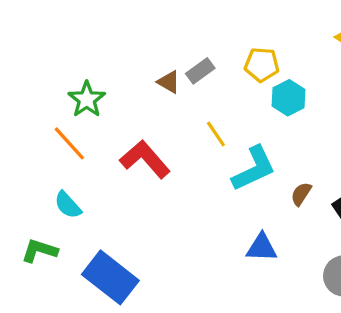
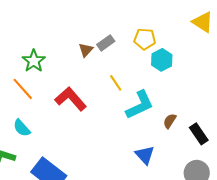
brown triangle: (169, 82) -> (86, 50), turned 42
blue triangle: (262, 248) -> (145, 155), turned 45

